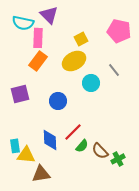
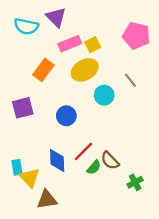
pink rectangle: (38, 38) -> (70, 44), moved, turned 66
brown semicircle: (100, 151) -> (110, 161), moved
yellow triangle: (26, 155) -> (30, 178), turned 42

